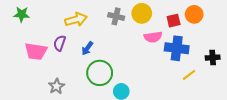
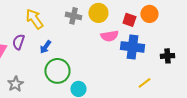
yellow arrow: (76, 20) -> (34, 19), turned -110
red square: (174, 21) -> (129, 20), turned 32
yellow line: (189, 75) -> (144, 83), moved

